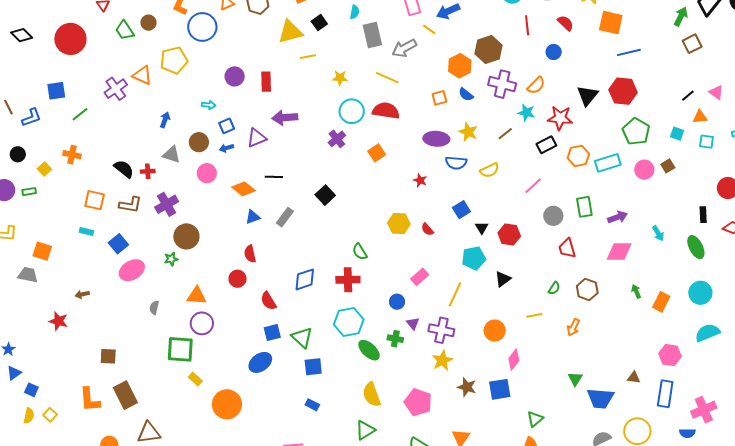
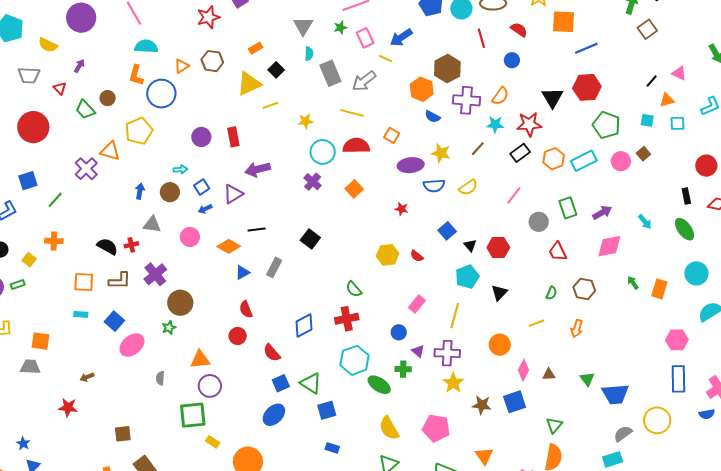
orange square: (439, 98) -> (392, 135), moved, turned -35
brown circle: (199, 142) -> (170, 192), moved
brown triangle: (634, 378) -> (549, 374), moved

